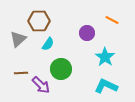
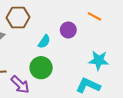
cyan semicircle: (48, 44) -> (44, 42), moved
cyan star: (105, 57) -> (99, 60), moved, turned -30

